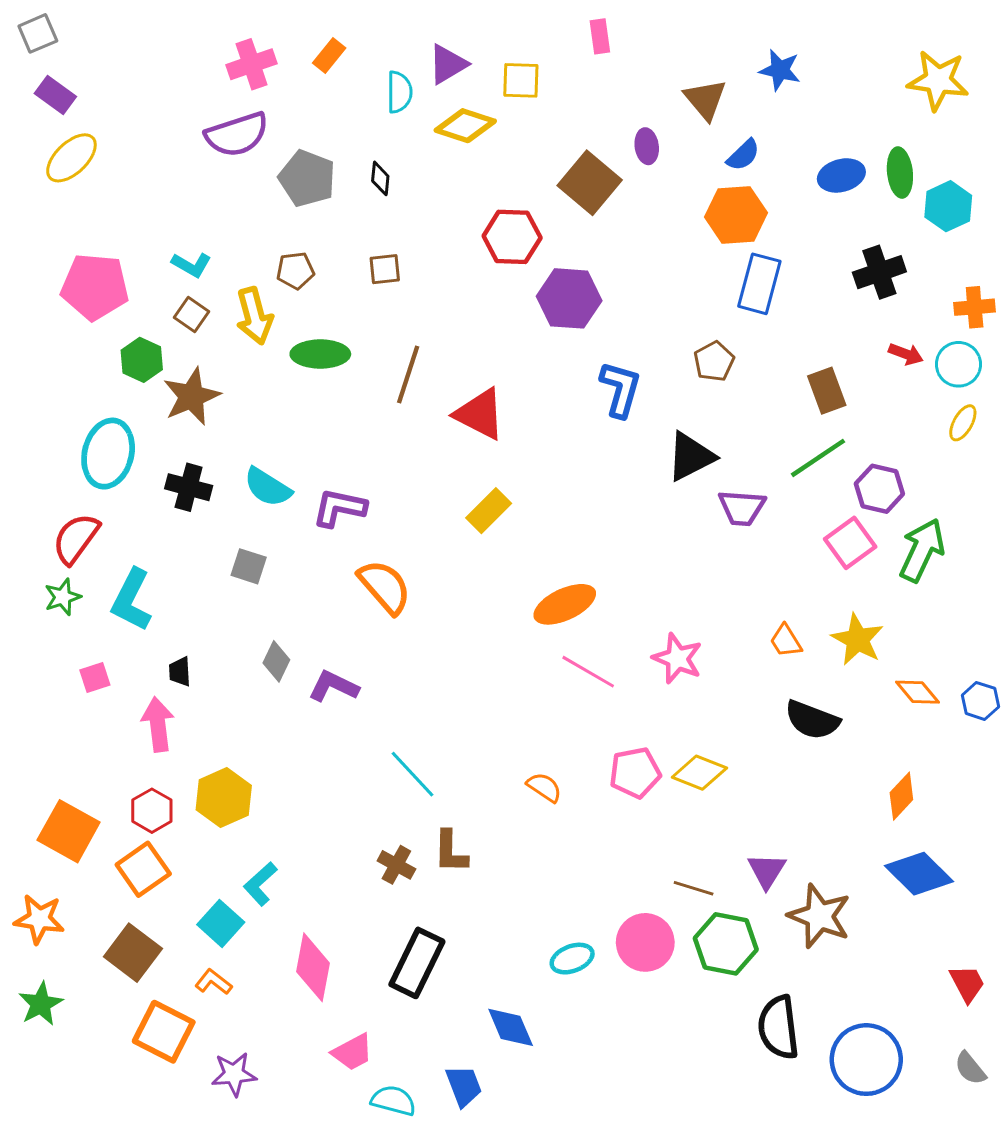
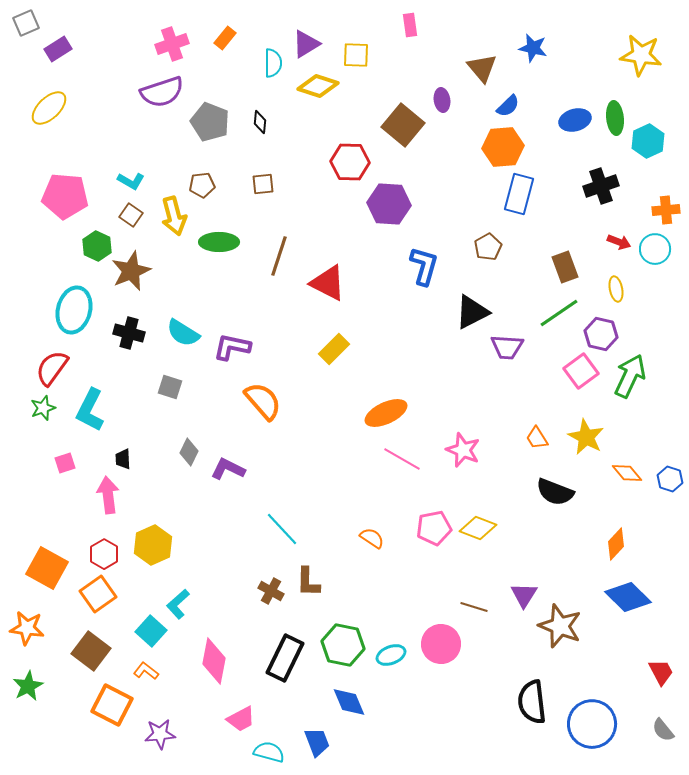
purple rectangle: (55, 95) -> (58, 49), moved, turned -68
yellow ellipse: (963, 423) -> (616, 289), moved, turned -40
green hexagon: (726, 944) -> (343, 645), moved

